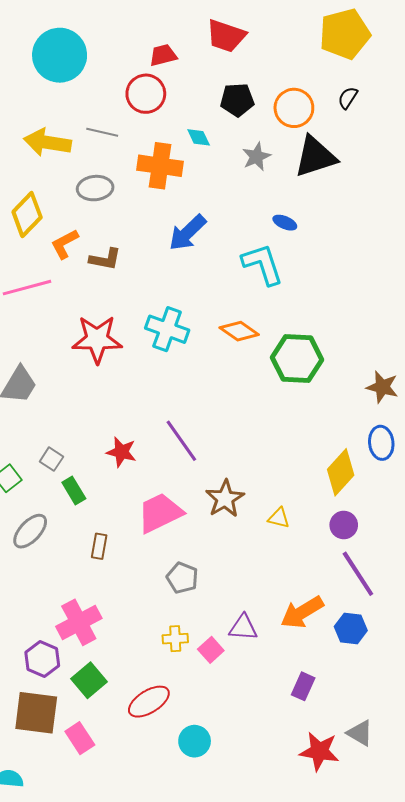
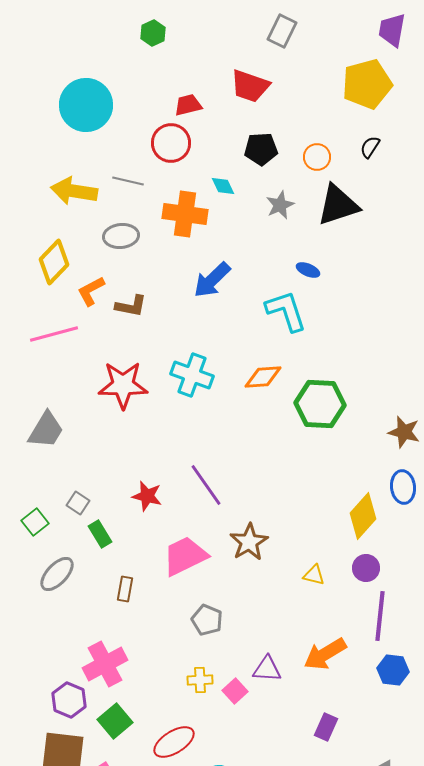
orange circle: (294, 108) -> (317, 157), size x0.7
orange diamond: (239, 331) -> (263, 377), turned -39
yellow triangle: (279, 518) -> (314, 575), moved
purple line: (358, 574) -> (380, 616), turned 39
blue hexagon: (351, 629) -> (393, 670), moved

